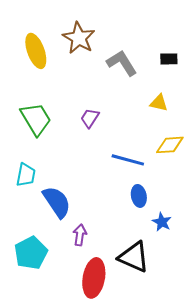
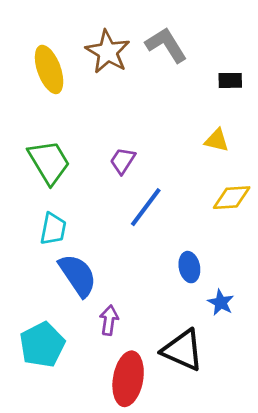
gray L-shape: (122, 63) -> (166, 45), moved
blue line: (128, 160) -> (146, 207), moved, turned -68
cyan trapezoid: (26, 175) -> (53, 229), moved

